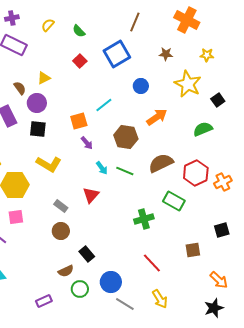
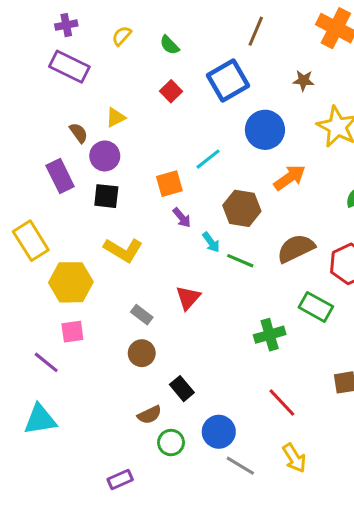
blue circle: (141, 86) -> (265, 130), size x1.6
cyan arrow: (102, 168) -> (211, 242), moved
purple rectangle: (44, 301) -> (120, 480), moved

